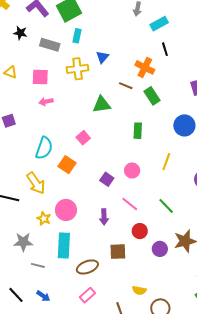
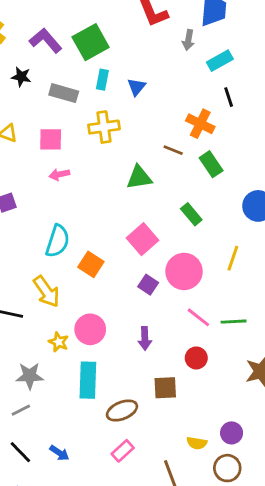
blue triangle: (102, 57) -> (136, 87), moved
green rectangle: (138, 131) -> (191, 214), turned -42
pink square: (83, 138) -> (142, 239), moved, size x1.5
pink circle: (132, 170) -> (184, 271), size x1.6
pink line: (130, 204) -> (198, 317), moved
green line: (166, 206) -> (234, 322), turned -48
purple circle: (160, 249) -> (232, 433), moved
gray line: (38, 265) -> (21, 410), moved, turned -40

